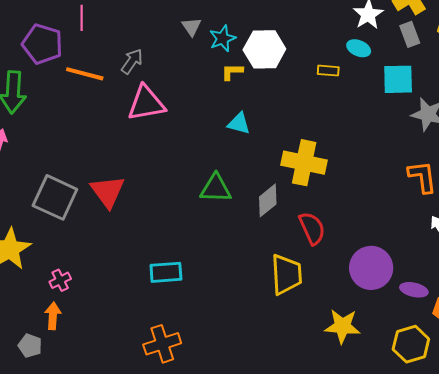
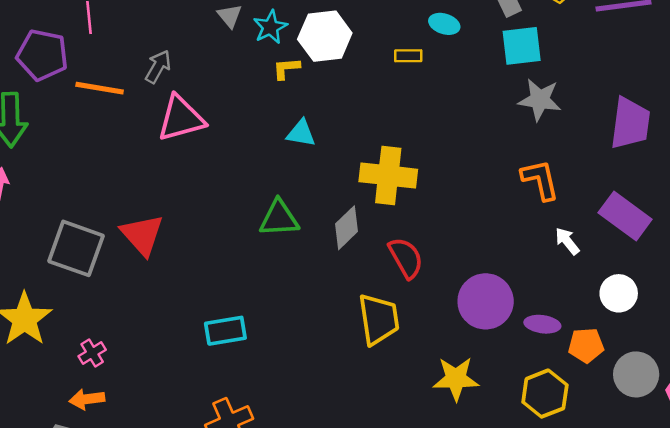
cyan square: (398, 79) -> (522, 46), moved
orange arrow: (53, 316) -> (87, 399), turned -96

